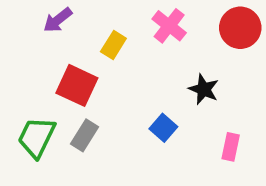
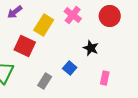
yellow rectangle: (113, 45) -> (44, 25), size x1.5
gray rectangle: (85, 135) -> (45, 81), moved

